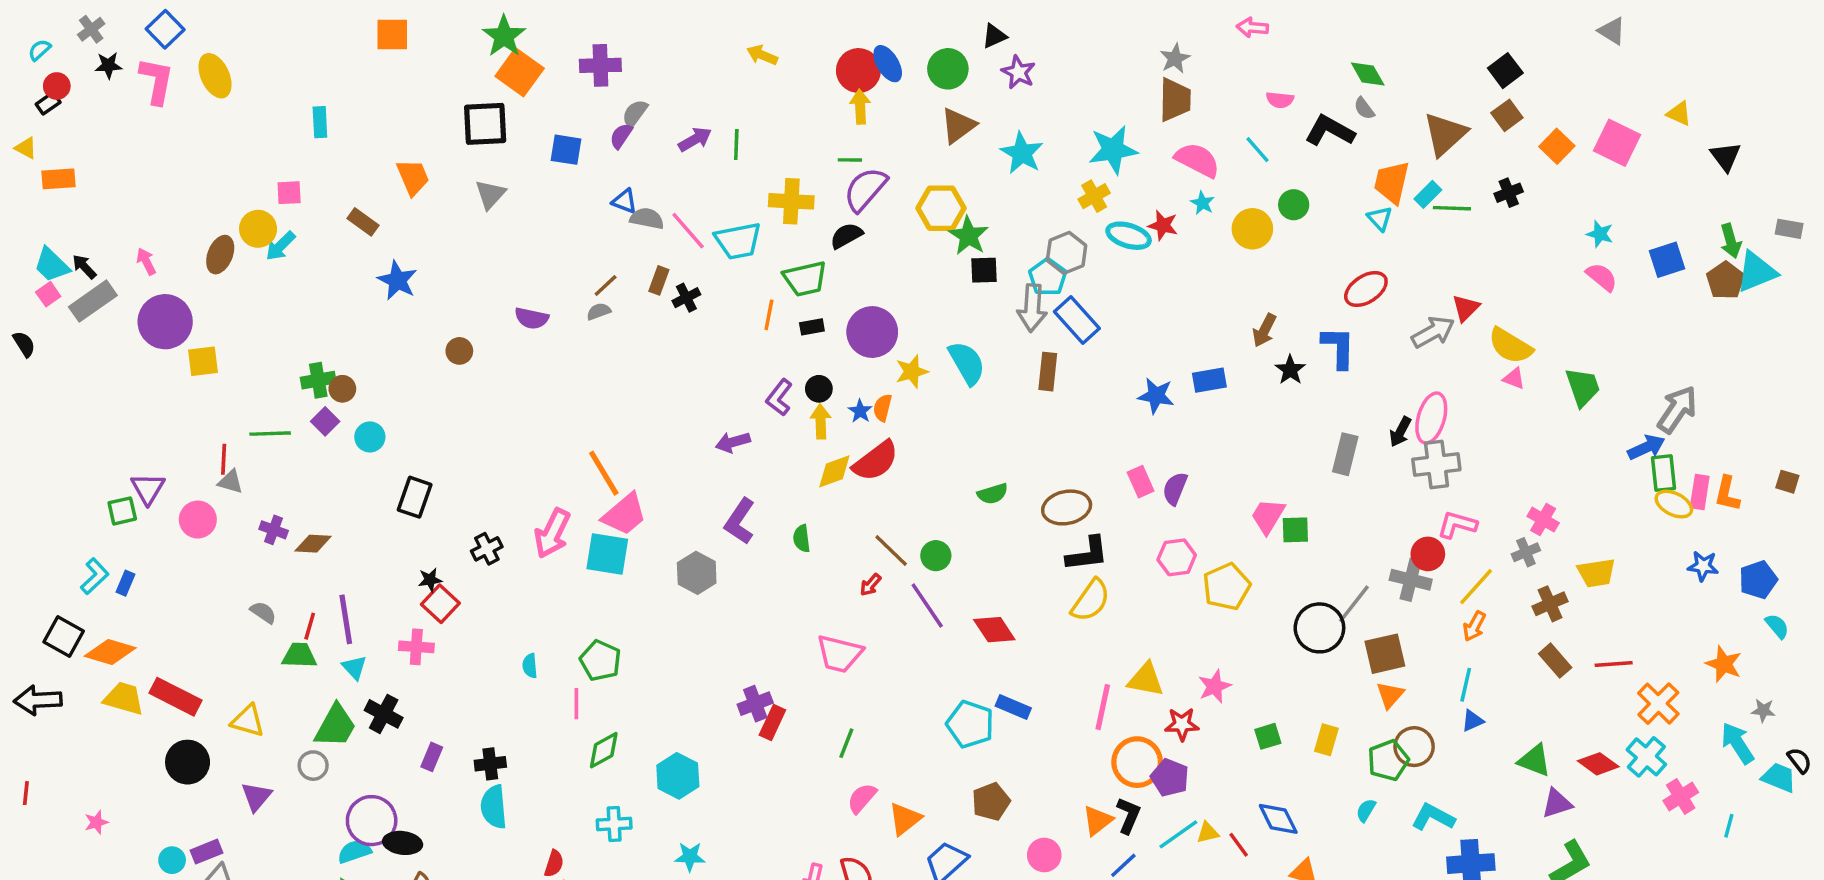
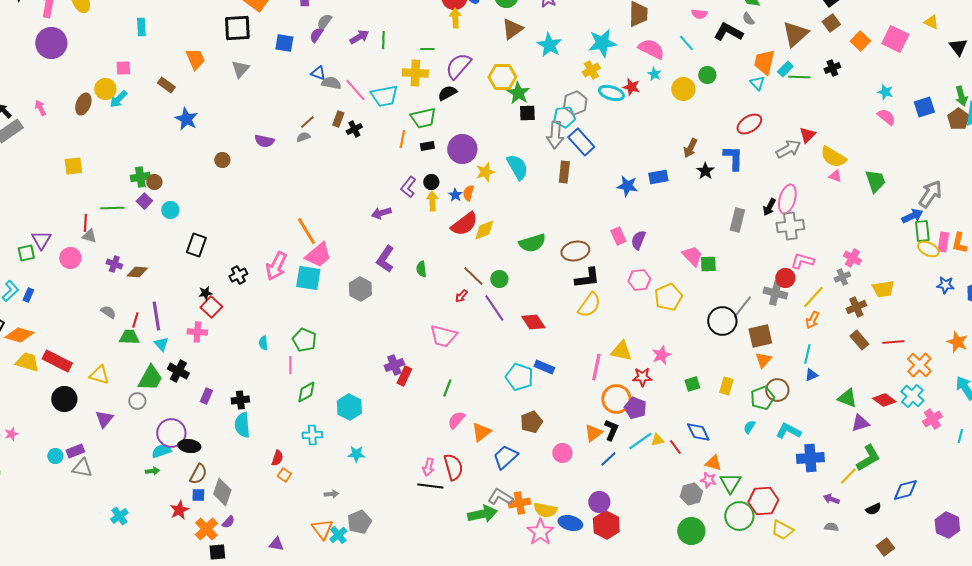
green line: (850, 160) -> (427, 49), moved
cyan pentagon: (1048, 277) -> (564, 117), turned 30
purple circle: (165, 322) -> (51, 43), moved
yellow diamond: (834, 471) -> (484, 230), moved
green semicircle: (993, 494) -> (532, 243), size x1.5
pink trapezoid: (1268, 516) -> (692, 256), turned 105

